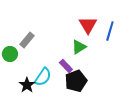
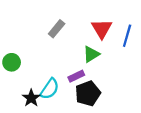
gray rectangle: (27, 40) -> (57, 29), moved
purple rectangle: (66, 66) -> (76, 76), turned -72

